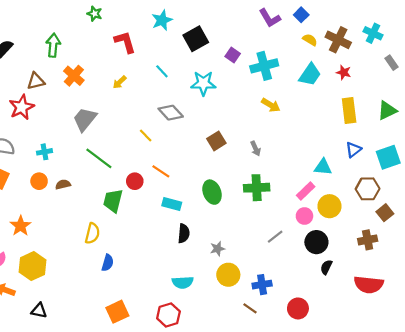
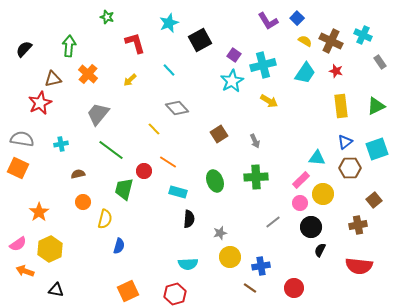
cyan star: (203, 83) -> (232, 81), moved, turned -30
orange circle: (39, 181) -> (83, 202), moved
brown hexagon: (368, 189) -> (350, 168), moved

